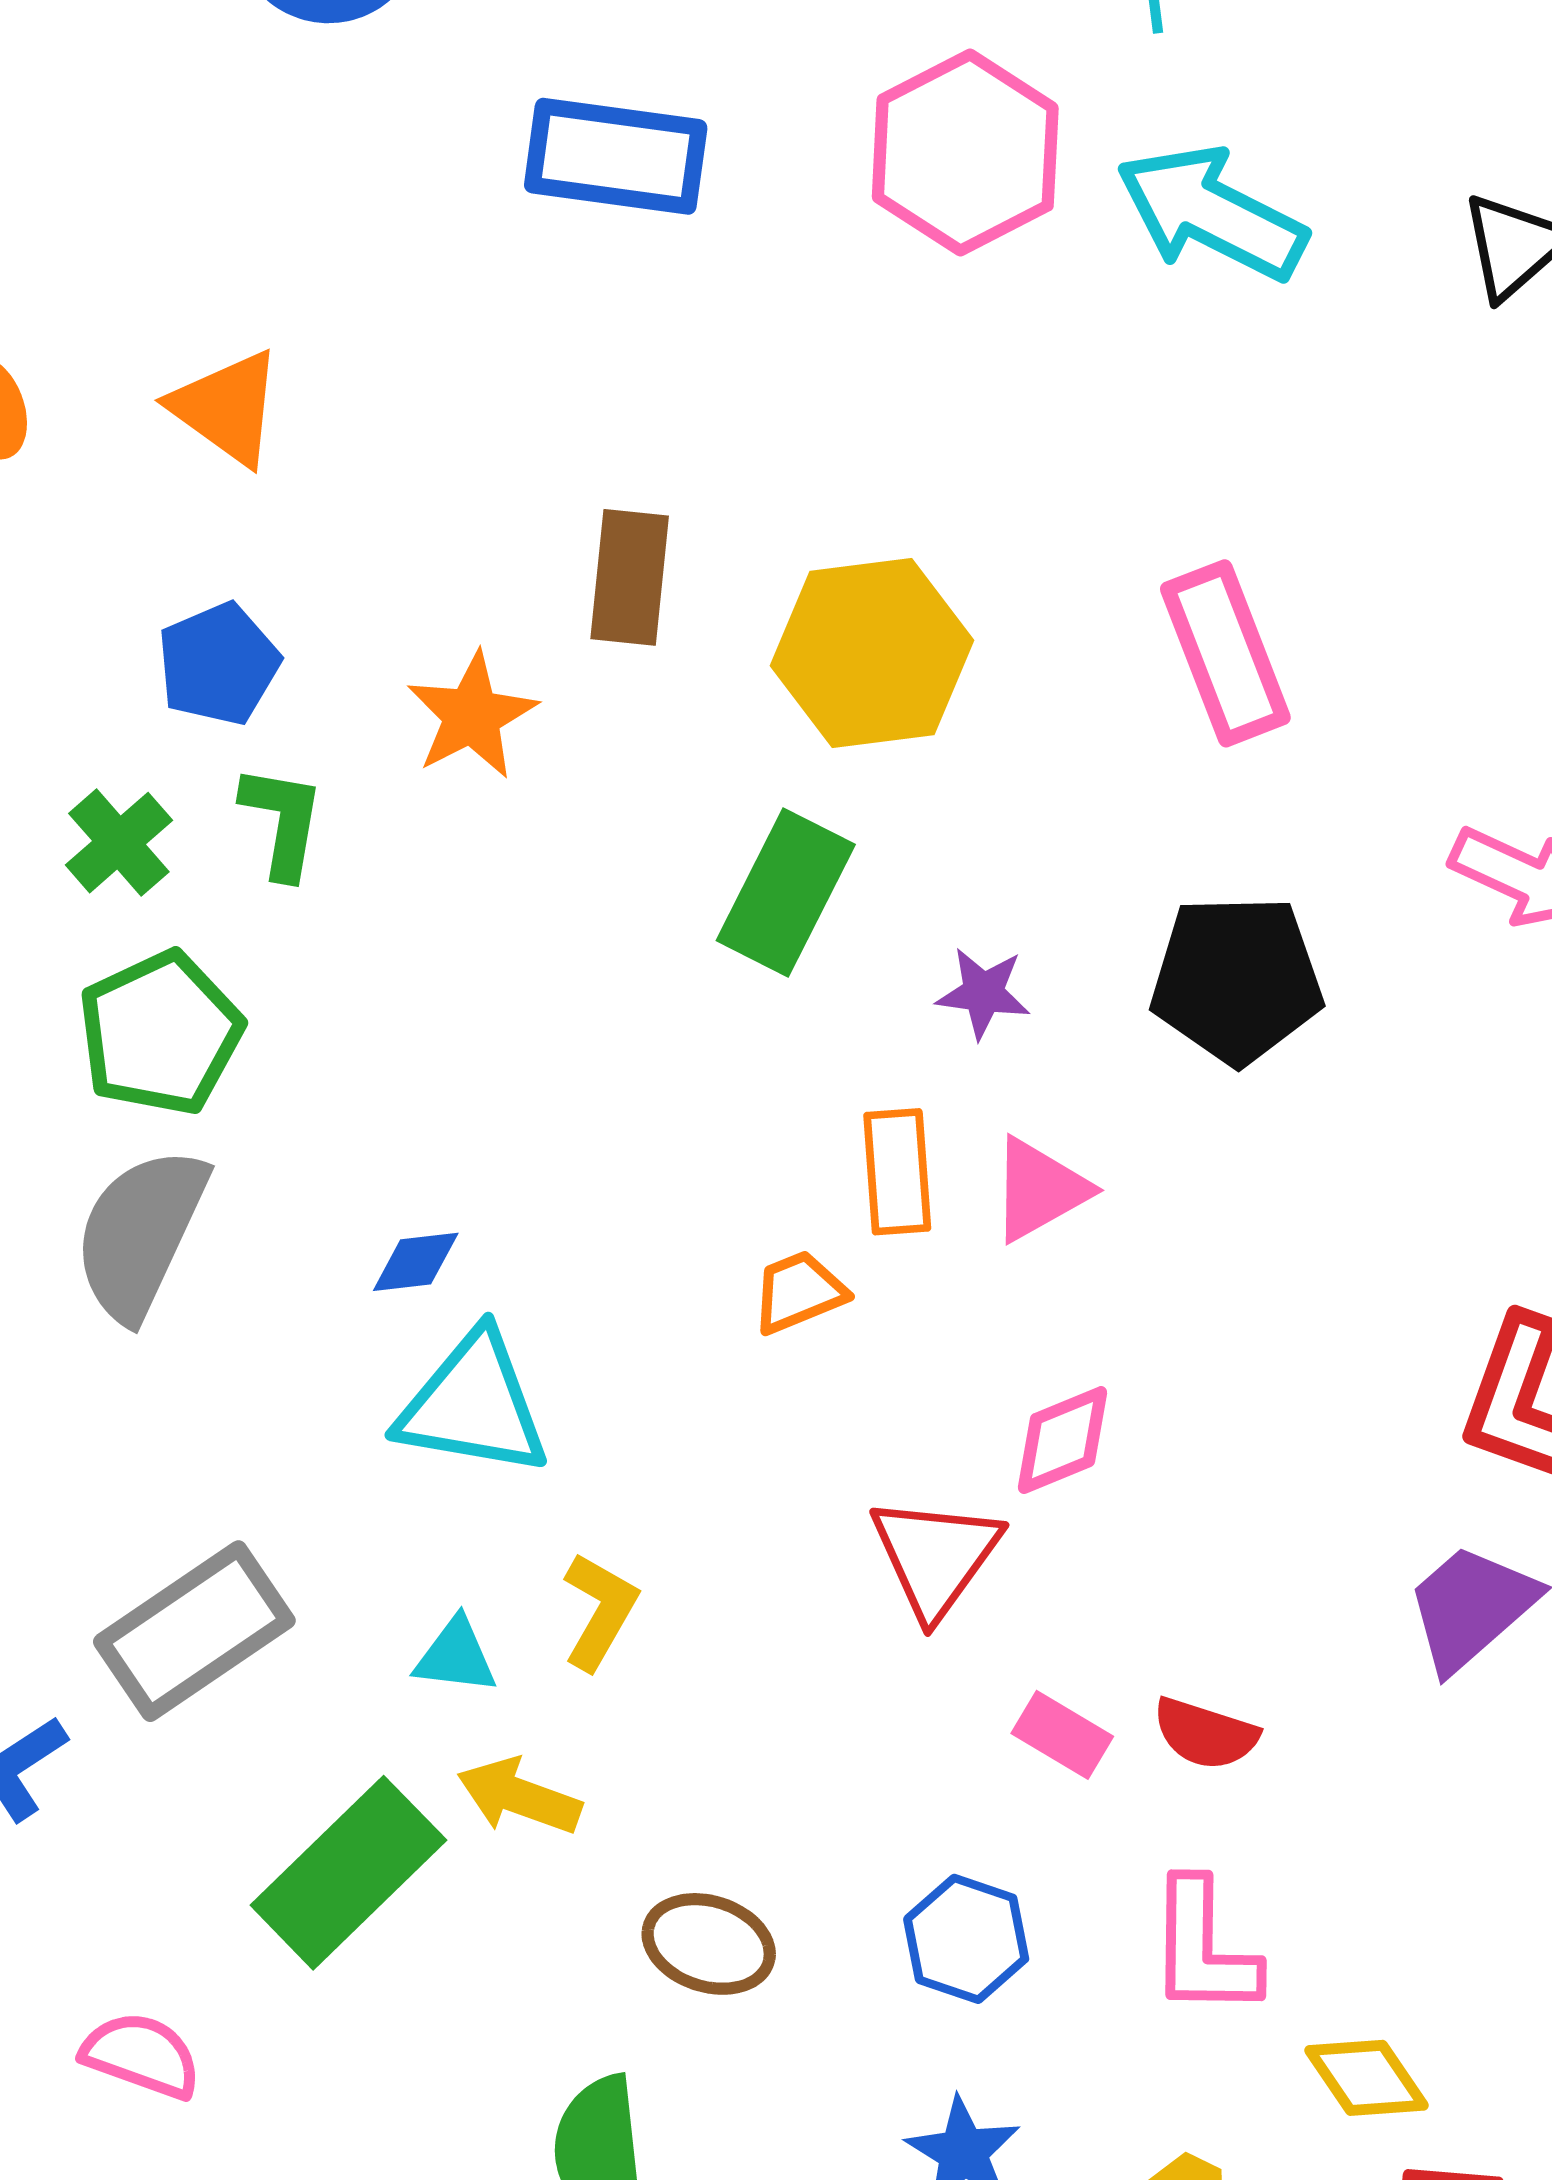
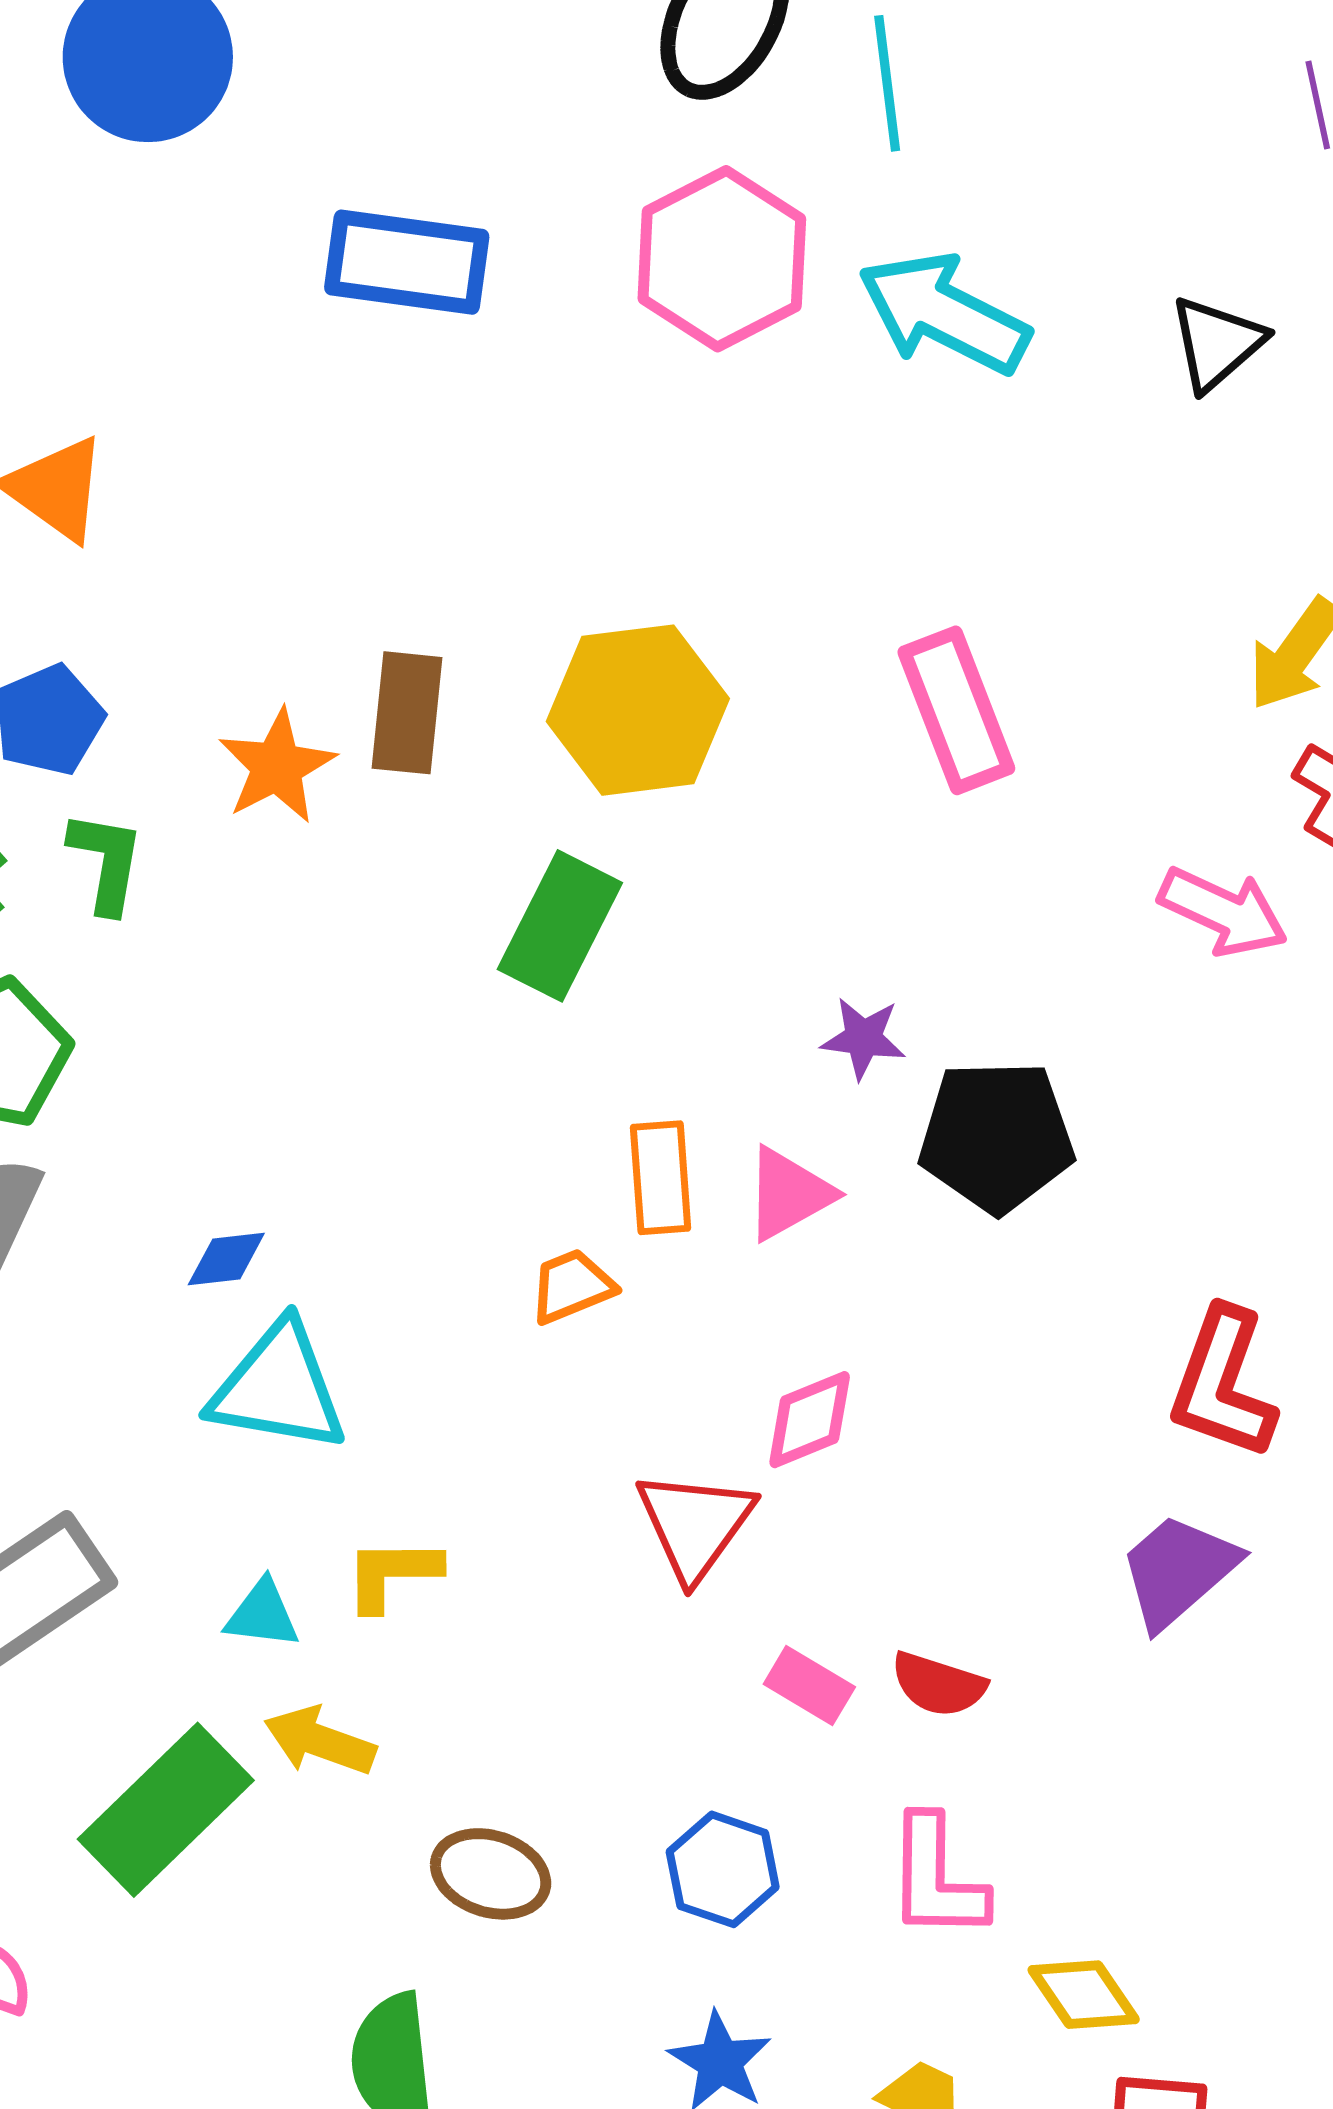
brown rectangle: (630, 577) -> (407, 713), moved
black pentagon: (1237, 979) -> (996, 1136), moved
purple star: (983, 993) -> (863, 1038), moved
yellow L-shape: (600, 1611) -> (392, 1574), turned -120

